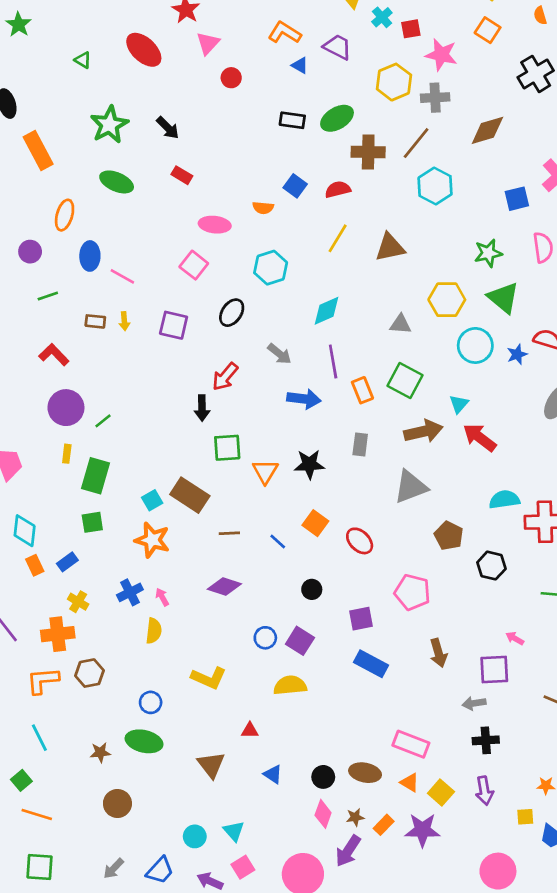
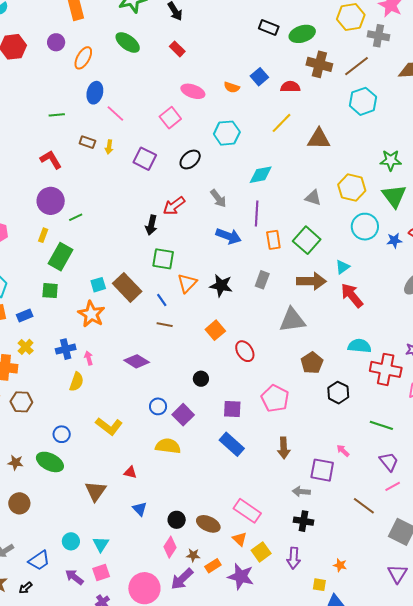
purple circle: (30, 252) -> (56, 42), moved
brown line: (229, 533) -> (165, 325), moved
blue line: (278, 541) -> (162, 300), moved

